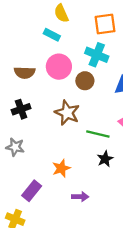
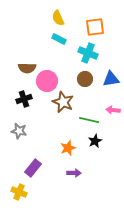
cyan rectangle: (52, 35) -> (59, 39), moved
pink circle: (59, 67) -> (47, 81), moved
brown circle: (85, 81) -> (85, 79), moved
orange star: (61, 168) -> (68, 148), moved

